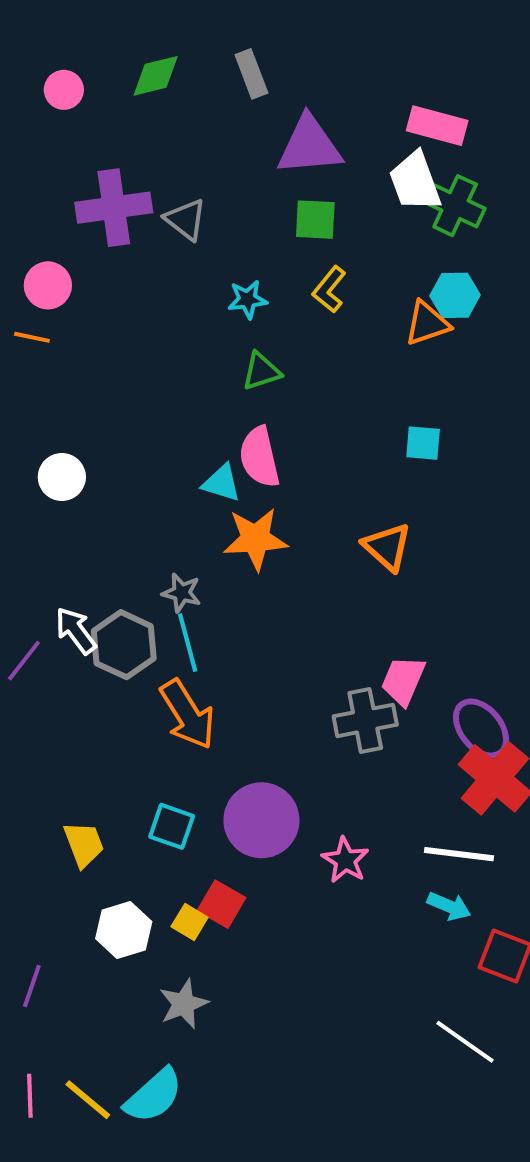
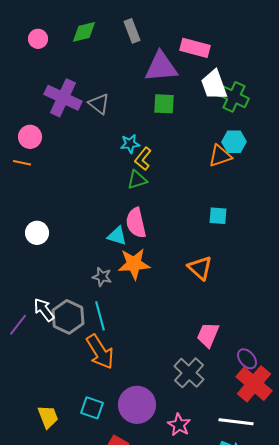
pink rectangle: (437, 126) -> (195, 48), moved
purple cross: (114, 208) -> (63, 98), turned 33
yellow L-shape: (329, 289) -> (143, 159), moved
gray star: (182, 593) -> (102, 277), moved
gray cross: (365, 720) -> (189, 373), moved, turned -36
purple ellipse: (481, 728) -> (247, 359), size x0.7

